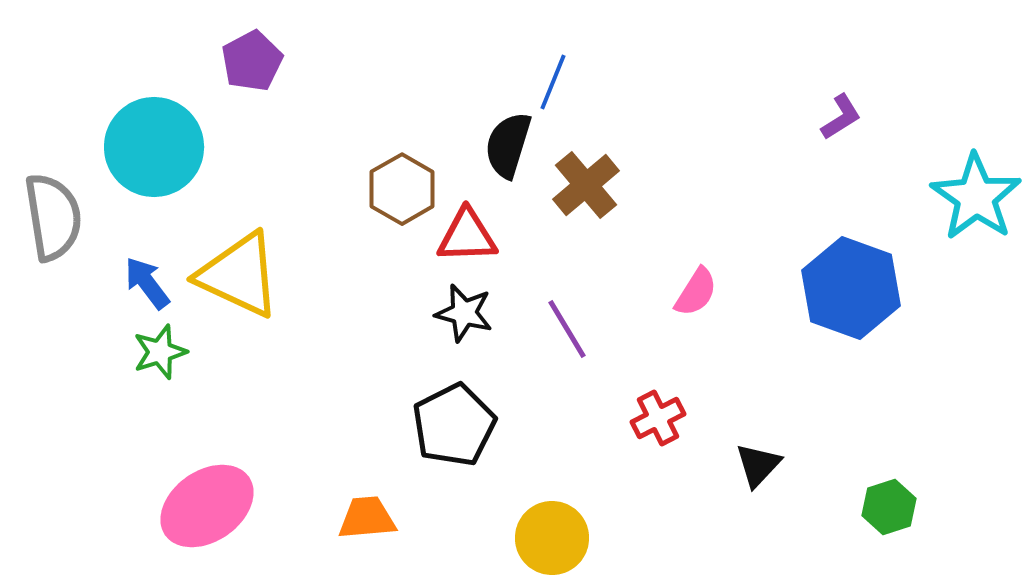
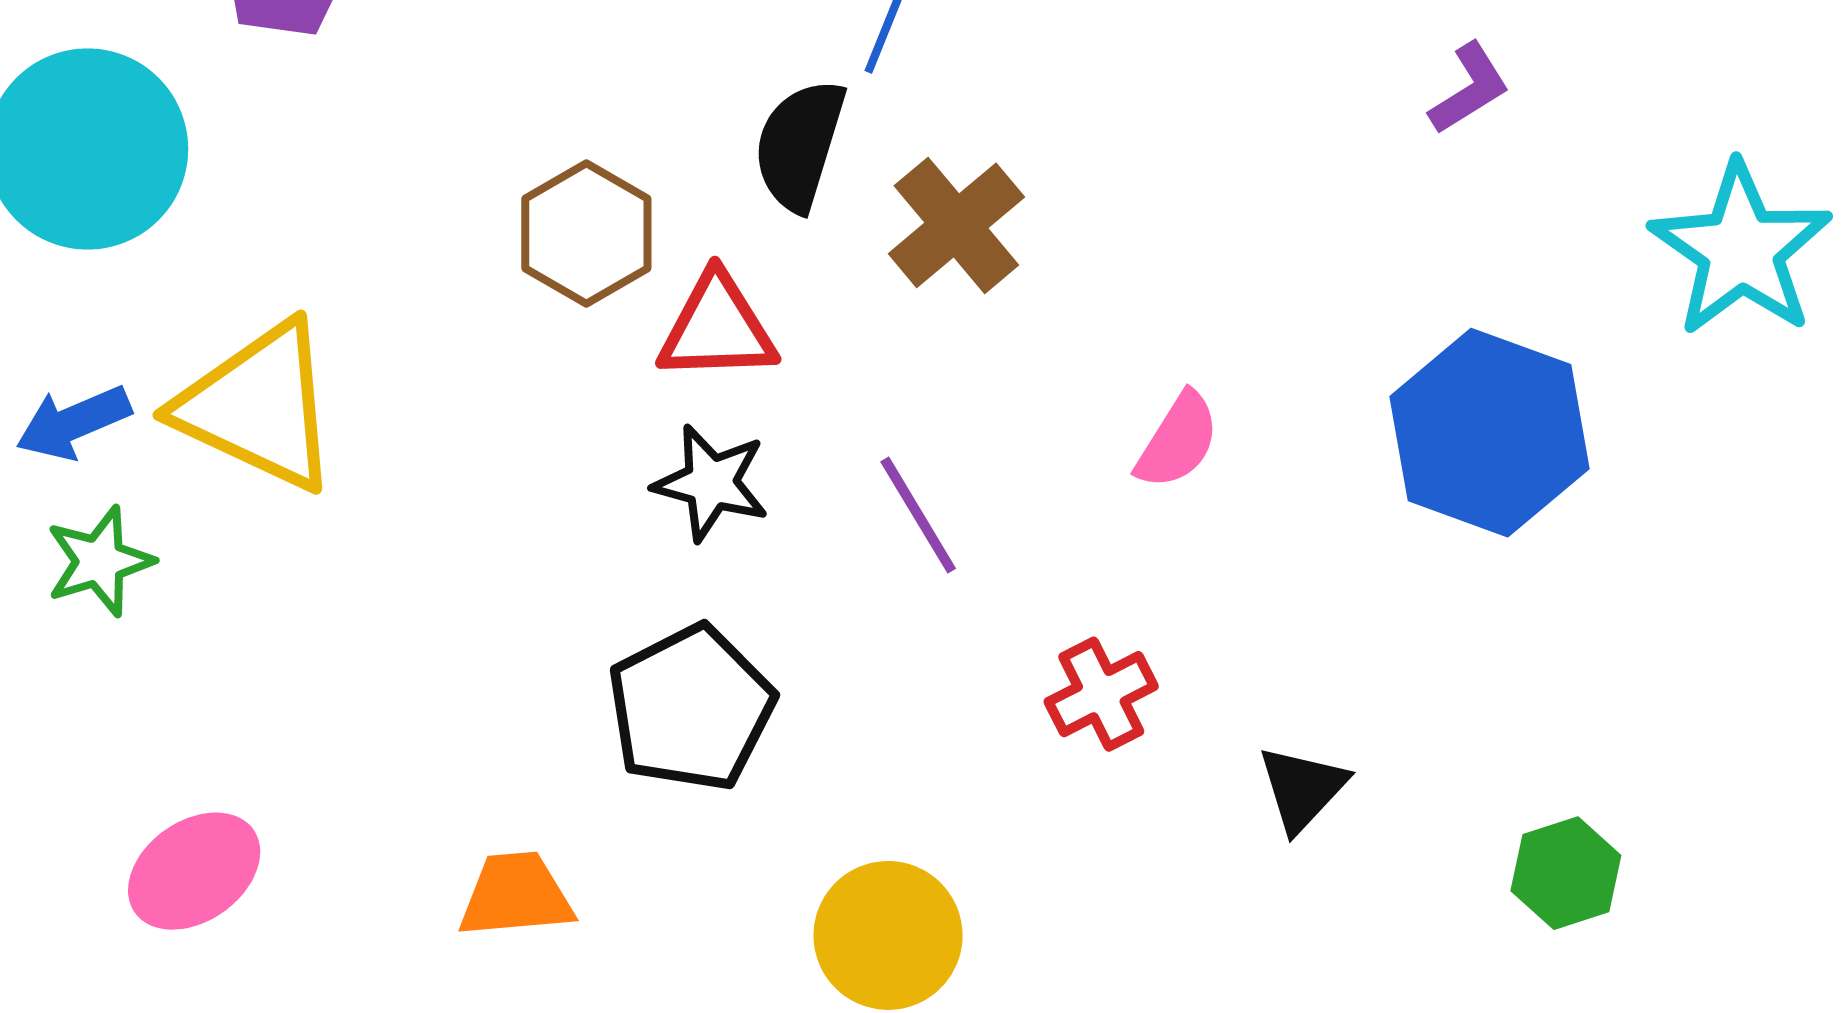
blue arrow: (147, 283) -> (73, 423), turned -76
pink ellipse: (207, 506) -> (194, 871), size x0.7

